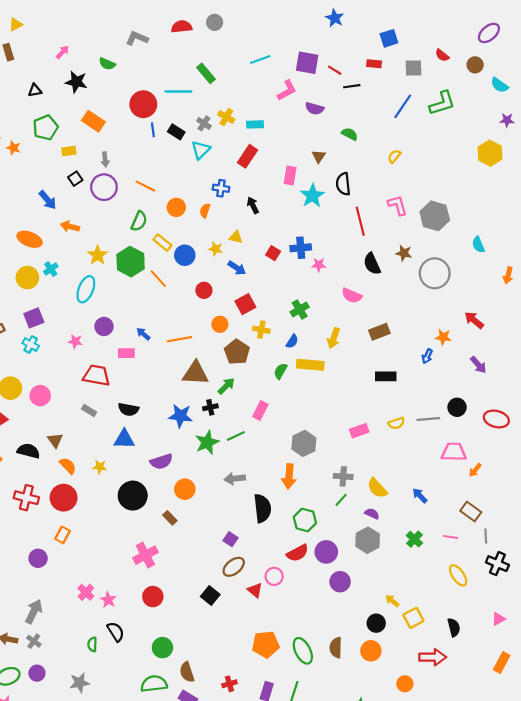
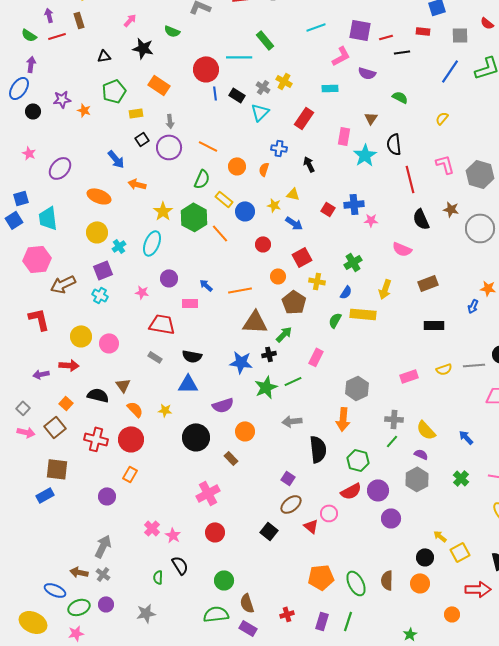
red line: (335, 70) -> (386, 37), turned -48
cyan rectangle: (255, 124) -> (330, 88), moved
cyan cross: (51, 269) -> (119, 246), moved

